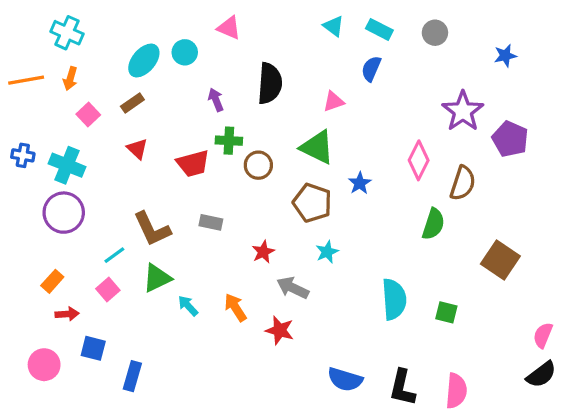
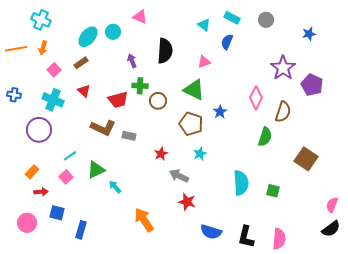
cyan triangle: (334, 26) -> (204, 25), moved
cyan cross: (67, 165) -> (53, 100), moved
brown L-shape: (152, 229) -> (103, 128), moved, turned -40
orange arrow: (235, 307) -> (144, 220), moved, size x1.4
red star: (280, 330) -> (187, 202), moved

